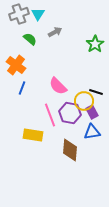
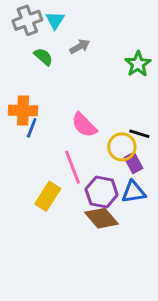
orange cross: (16, 65) -> (23, 111), moved, turned -36
purple hexagon: (70, 113) -> (102, 192), moved
yellow rectangle: (33, 135) -> (48, 196), turned -66
brown diamond: (70, 150) -> (102, 218), turned -45

